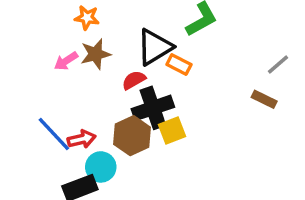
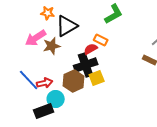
black triangle: (155, 47) -> (67, 26), moved
brown star: (96, 54) -> (52, 46), moved
pink arrow: (66, 61) -> (36, 38), size x1.5
red semicircle: (134, 80) -> (91, 49), moved

